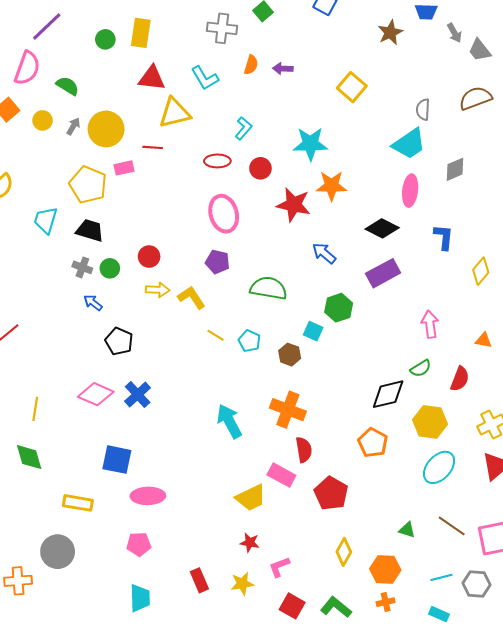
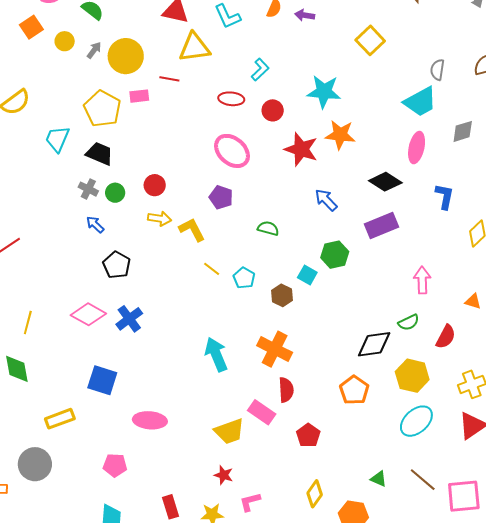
pink ellipse: (224, 214) -> (232, 151), turned -39
green semicircle: (269, 288) -> (268, 228), size x0.6
red pentagon: (331, 493) -> (308, 435), size x0.7
pink ellipse: (148, 496) -> (150, 420), moved
yellow rectangle: (78, 503) -> (60, 419), turned -36

